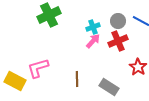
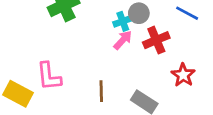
gray circle: (118, 21) -> (139, 13), moved
pink L-shape: (38, 68) -> (49, 76), turned -80

